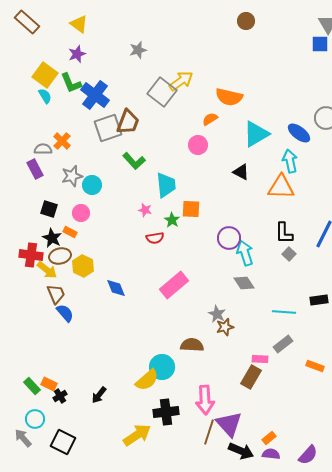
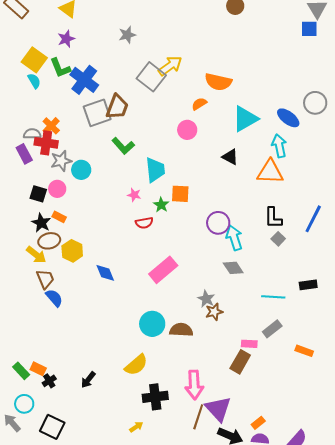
pink circle: (81, 213) -> (57, 189), moved
red cross: (31, 255) -> (46, 143), moved
cyan circle: (162, 367) -> (152, 324), moved
yellow arrow: (137, 435) -> (136, 427), moved, size x0.5

